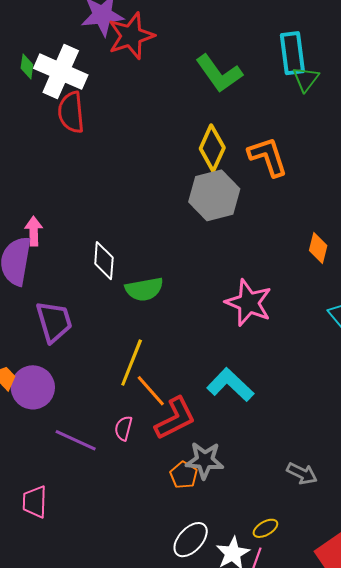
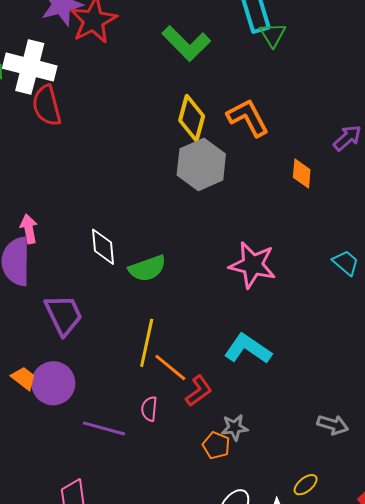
orange diamond: (318, 248) -> (302, 174), moved
red L-shape: (175, 418) -> (199, 391), size x0.7
gray star: (205, 460) -> (235, 427), size x0.7

